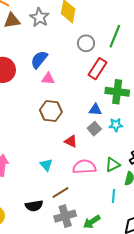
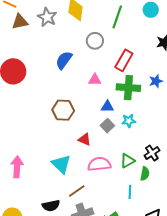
green line: (115, 36) -> (117, 17), moved
blue semicircle: (39, 60) -> (64, 60), moved
red rectangle: (97, 69) -> (124, 60), moved
pink triangle: (48, 79) -> (95, 80), moved
cyan triangle: (46, 165) -> (61, 164), size x1.5

